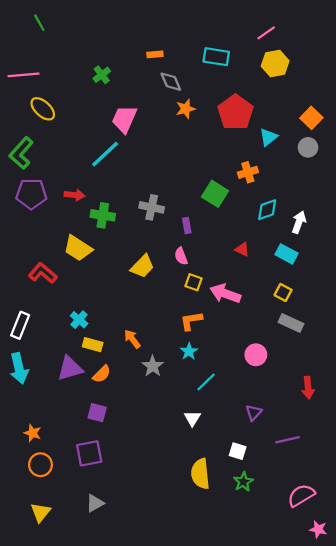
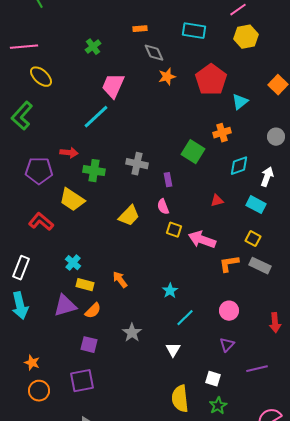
gray circle: (308, 147) -> (276, 137), moved
purple pentagon: (31, 194) -> (39, 171), moved
red triangle: (242, 249) -> (217, 201), turned -40
orange L-shape: (191, 321) -> (229, 264), moved
pink circle: (256, 355) -> (229, 311), moved
gray star: (153, 366) -> (132, 333), moved

